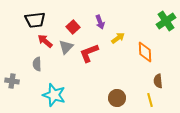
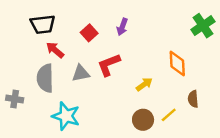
purple arrow: (100, 22) -> (122, 27), turned 40
yellow arrow: (118, 38) -> (144, 84), moved
gray triangle: (66, 47) -> (81, 73), moved, turned 35
gray semicircle: (37, 64) -> (45, 78), size x1.6
yellow line: (150, 100) -> (169, 115), moved, turned 64

